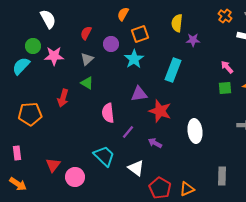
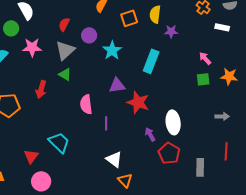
orange square: (140, 34) -> (129, 18), moved
green circle: (33, 46) -> (11, 28), moved
gray triangle: (87, 59) -> (65, 50), size x1.5
purple line: (128, 132) -> (106, 123), turned -40
purple arrow: (155, 143) -> (150, 134), moved, turned 32
cyan trapezoid: (104, 156) -> (59, 142), moved
pink circle: (75, 177) -> (41, 181), moved
red pentagon: (160, 188) -> (169, 153), moved
orange triangle: (187, 189) -> (125, 180), moved, turned -49

